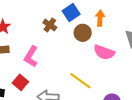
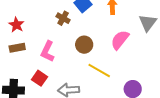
brown circle: (83, 33) -> (84, 45), moved
pink semicircle: (104, 52) -> (120, 40), turned 115

